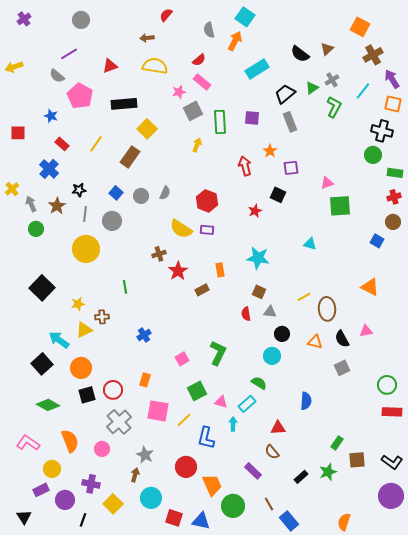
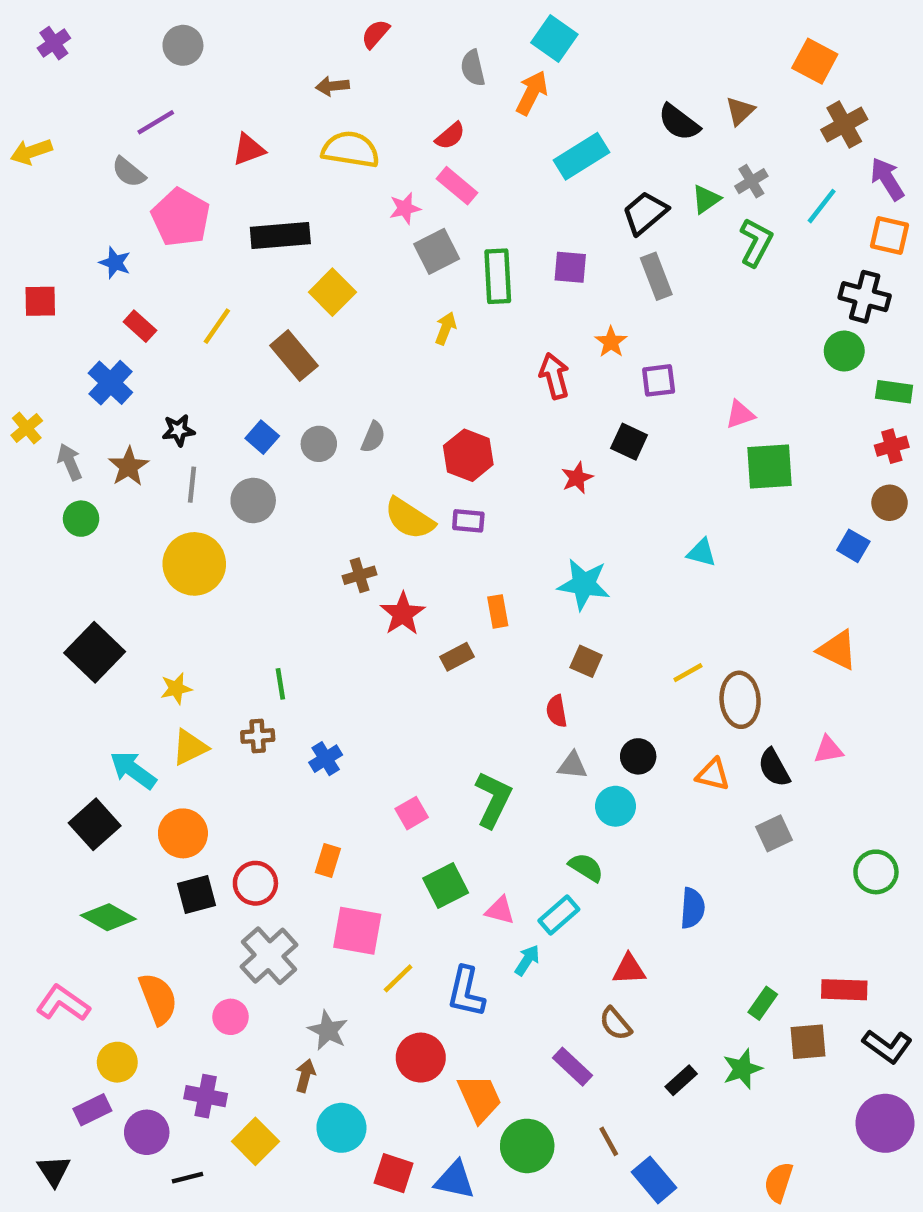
brown rectangle: (130, 157) -> (294, 356), turned -75
green line: (125, 287) -> (280, 684), moved
gray triangle: (270, 312) -> (572, 765), moved
brown cross: (102, 317) -> (258, 736), moved
red rectangle: (392, 412) -> (844, 990), moved
yellow line: (184, 420) -> (398, 978), moved
cyan arrow: (233, 424) -> (527, 960), turned 32
black line: (83, 520) -> (187, 1178), turned 56

